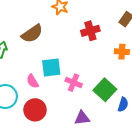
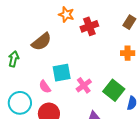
red cross: (90, 31) -> (89, 26), moved
pink cross: (74, 83) -> (84, 85), turned 35

